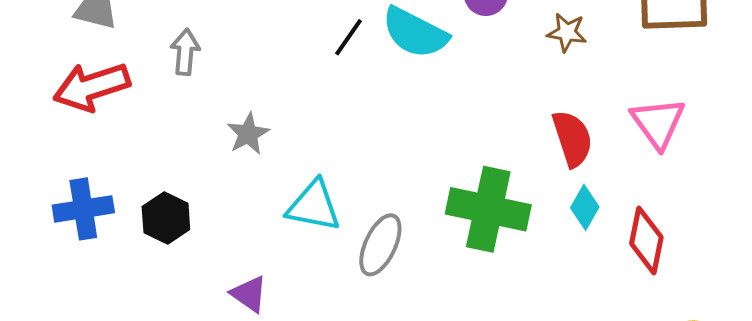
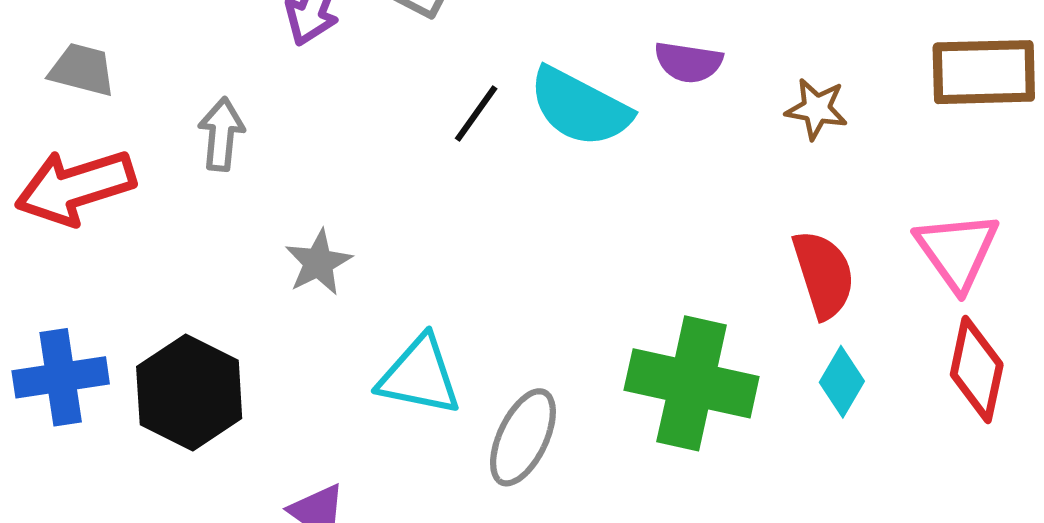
black hexagon: (166, 218) -> (189, 393), size x1.4
red diamond: (646, 240) -> (977, 369), moved

